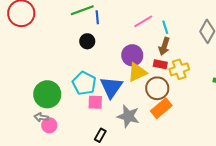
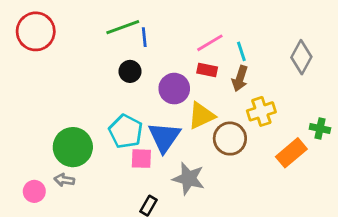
purple circle: (132, 55) -> (174, 89), moved
red rectangle: (160, 64) -> (207, 70), moved
orange rectangle: (161, 108) -> (291, 153), moved
pink circle: (49, 125) -> (34, 191), moved

